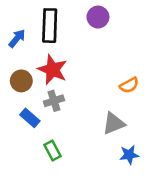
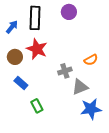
gray cross: (54, 101) -> (65, 71), moved
blue star: (129, 155) -> (91, 109), size x1.5

